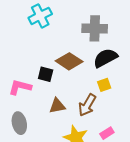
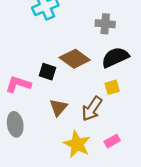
gray cross: (95, 28) -> (105, 24), size x0.7
brown triangle: (57, 106) -> (58, 108), turned -42

